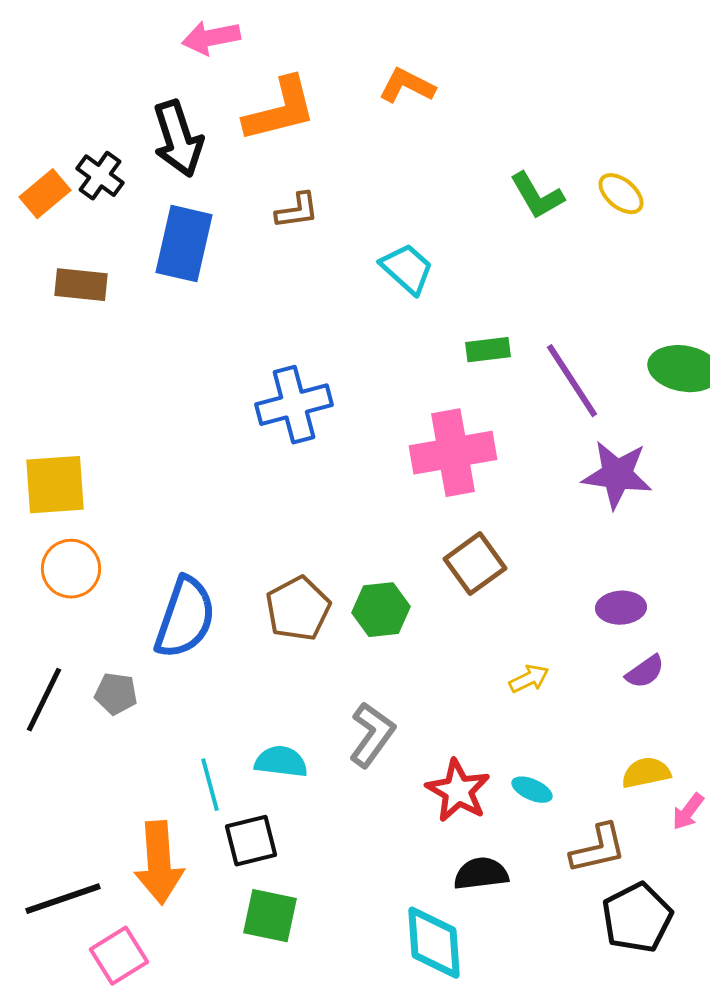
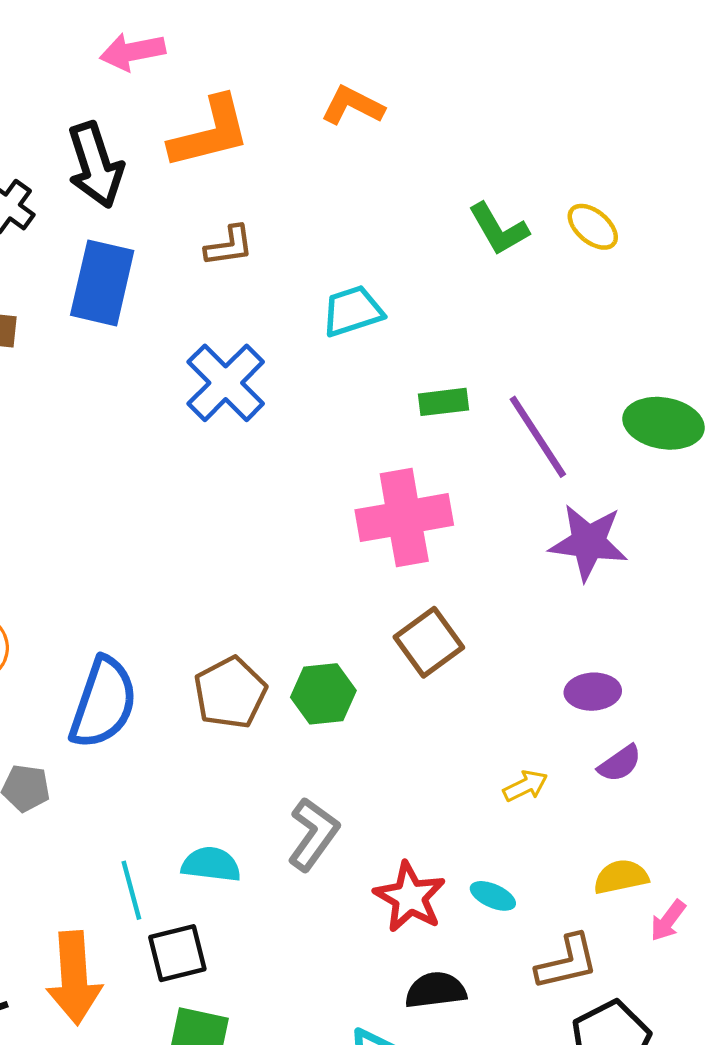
cyan trapezoid: (407, 269) -> (353, 311), turned -60
blue cross: (294, 405) -> (226, 383), moved, turned -30
yellow arrow: (529, 679) -> (525, 786), moved

